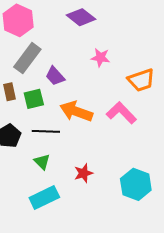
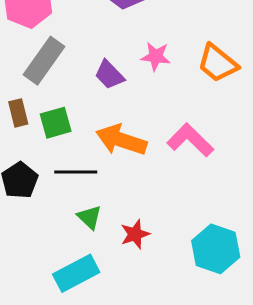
purple trapezoid: (55, 76) -> (109, 75), moved
orange trapezoid: (141, 80) -> (218, 63), moved, turned 60
green triangle: (42, 162) -> (89, 217), moved

